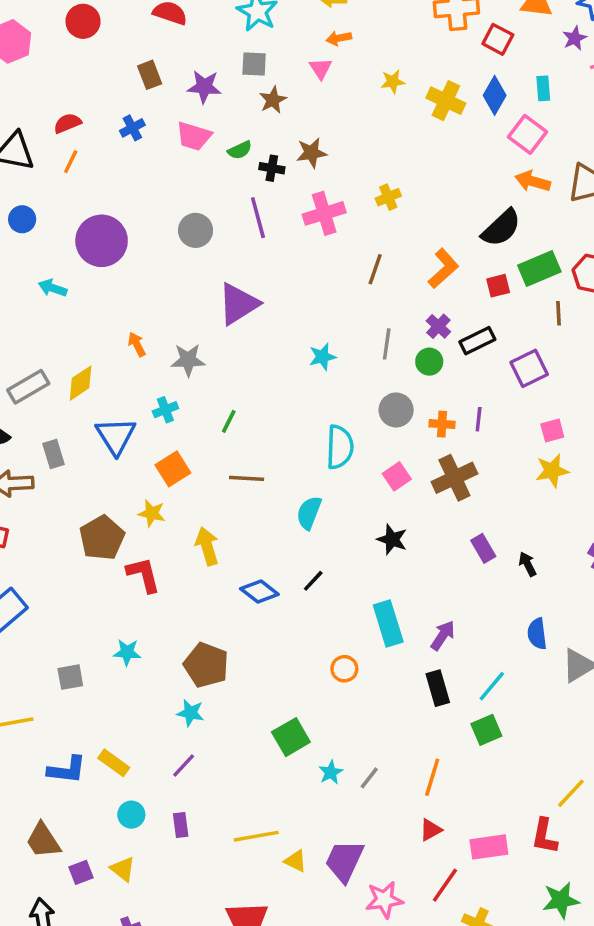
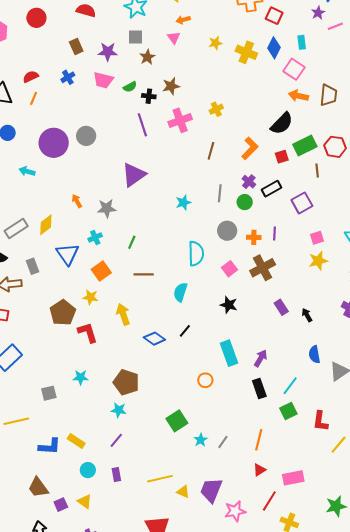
gray circle: (196, 230) -> (86, 136), moved
red L-shape: (544, 836) -> (320, 421), moved

